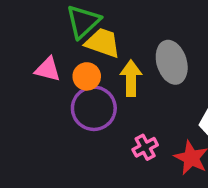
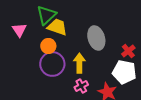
pink triangle: (48, 69) -> (19, 30), moved, turned 42
yellow arrow: (131, 78) -> (79, 63), moved

